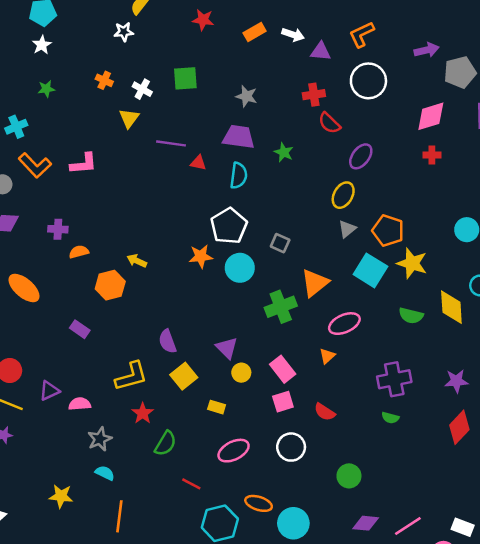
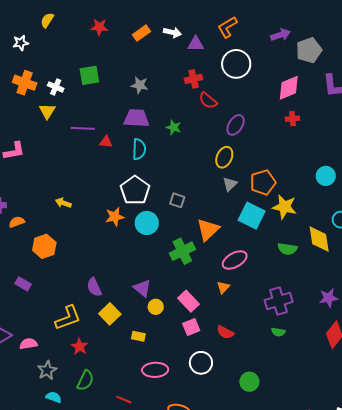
white star: (124, 32) -> (21, 43), moved
orange cross: (104, 80) -> (25, 83), size x1.6
orange pentagon: (388, 231) -> (263, 182), turned -30
yellow arrow: (137, 261) -> (63, 203), moved
green semicircle: (165, 443) -> (85, 380), moved
pink ellipse: (234, 451) -> (155, 370), turned 30

